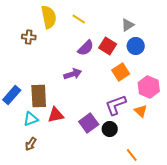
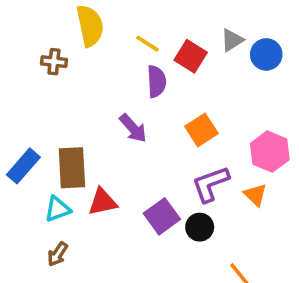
yellow line: (79, 19) -> (148, 44), moved
red square: (108, 46) -> (191, 56), moved
blue circle: (136, 46) -> (266, 54), moved
purple semicircle: (86, 48) -> (156, 81), turned -48
orange square: (121, 72) -> (201, 130), moved
purple arrow: (73, 74) -> (133, 128), turned 66

